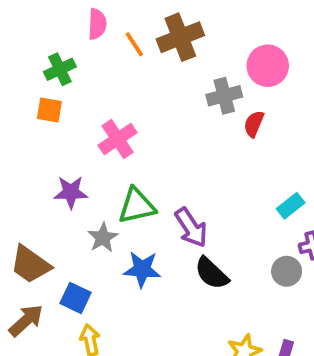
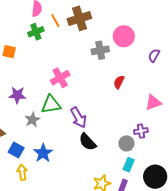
green cross: (60, 69) -> (36, 32), moved
red semicircle: (254, 124) -> (119, 82), moved
pink cross: (118, 139) -> (60, 78), moved
cyan rectangle: (291, 206) -> (129, 165), moved, turned -32
blue star: (142, 269) -> (43, 153), moved, turned 30

